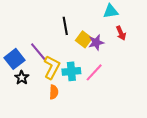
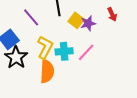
purple line: (38, 52) -> (31, 17), moved
black star: (22, 78) -> (16, 57), size x1.6
orange semicircle: (54, 92) -> (47, 71), size x1.6

